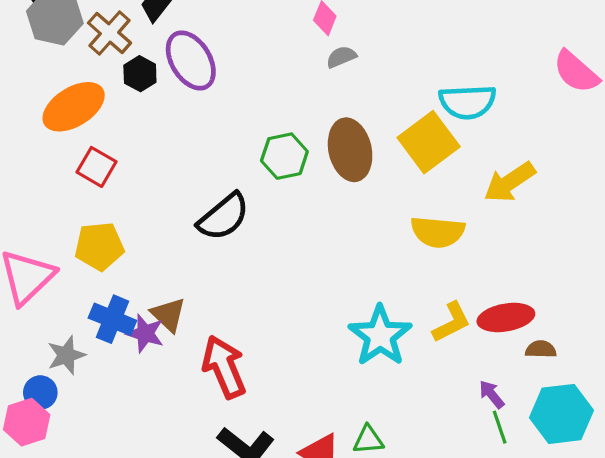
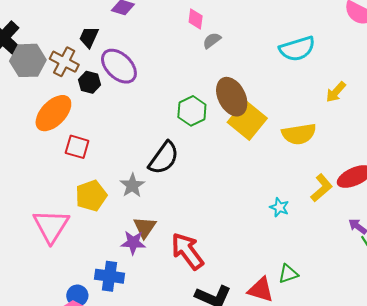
yellow square: (429, 142) -> (247, 120), moved
yellow arrow: (510, 182) -> (336, 92), size x0.7
brown triangle: (168, 315) -> (145, 227), turned 35
blue cross: (112, 319) -> (110, 276), moved
cyan star: (380, 336) -> (279, 207), size x0.5
gray star: (66, 355) -> (132, 185), moved

